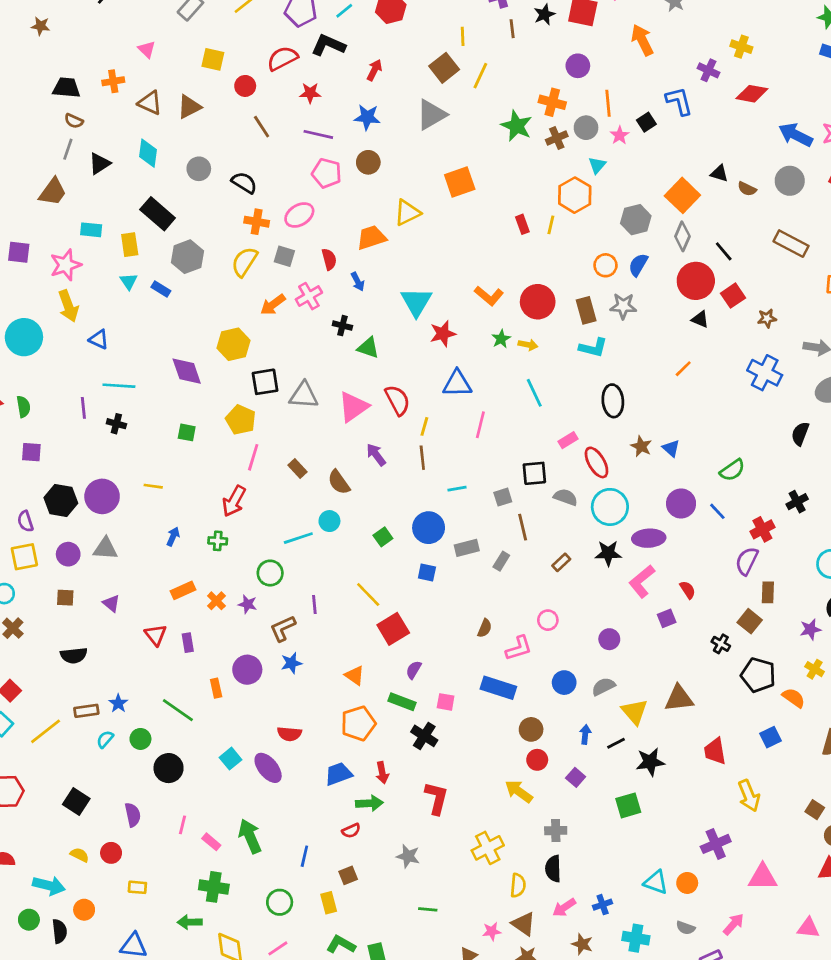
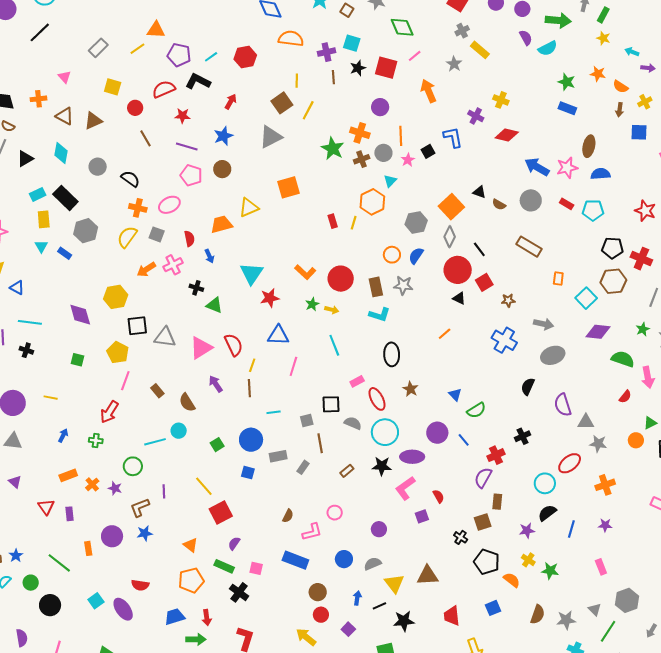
blue star: (367, 117) -> (223, 136), turned -30
cyan rectangle: (91, 230) -> (38, 194), moved, turned -35
blue triangle: (671, 448) -> (455, 395), moved
brown square: (750, 621) -> (483, 522), turned 30

